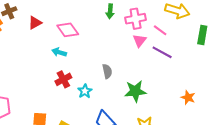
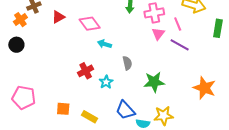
pink line: (160, 30) -> (178, 24), turned 32
cyan arrow: (59, 52) -> (104, 44), moved
orange star: (188, 97) -> (204, 88), size x1.6

